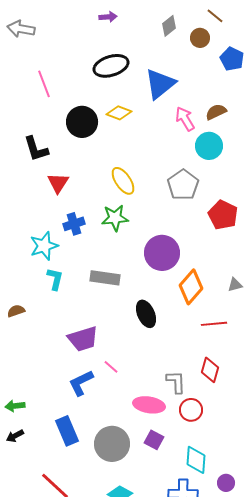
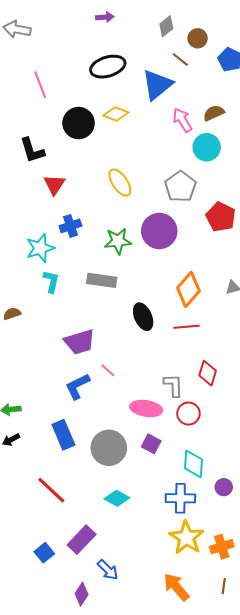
brown line: (215, 16) -> (180, 60), moved
green star: (115, 218) -> (118, 241), moved
purple circle: (162, 253) -> (159, 231), moved
red line: (214, 324) -> (186, 327), moved

